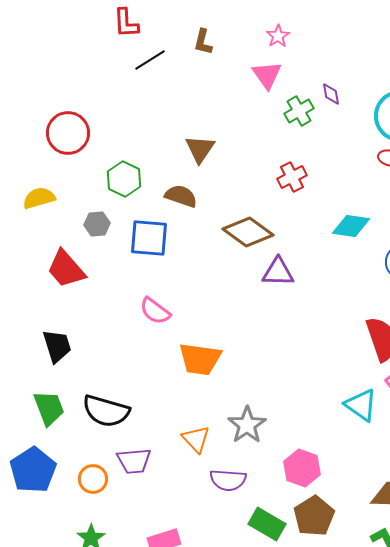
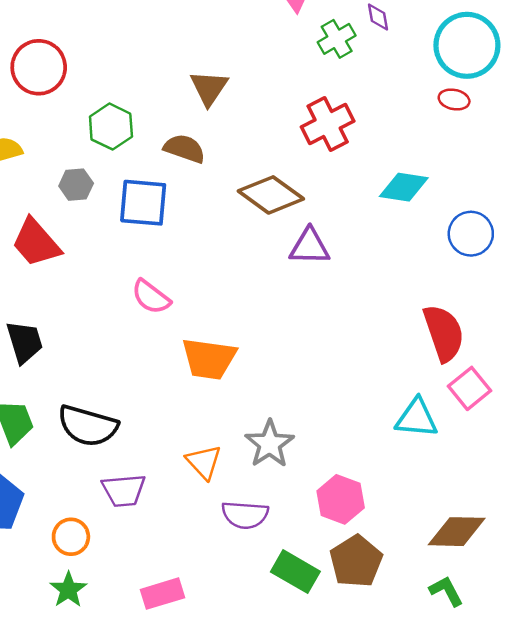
red cross: (292, 177) -> (328, 124), size x1.4
cyan triangle: (361, 405) -> (417, 418), turned -30
orange circle: (93, 479) -> (71, 537), moved

